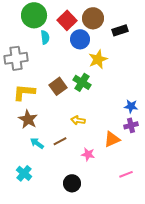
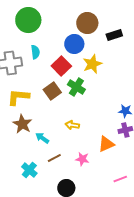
red square: (67, 20) -> (61, 66), moved
cyan semicircle: (45, 37) -> (35, 52), moved
brown line: (60, 141) -> (54, 158), moved
cyan arrow: (37, 143) -> (42, 138), moved
cyan cross: (24, 173) -> (29, 170), moved

